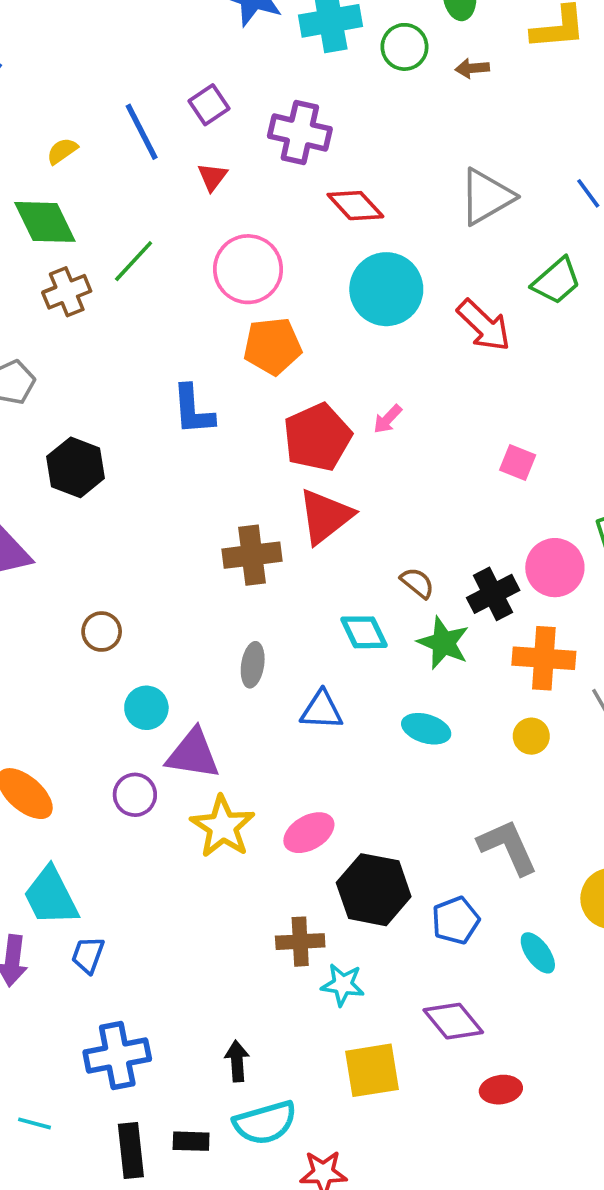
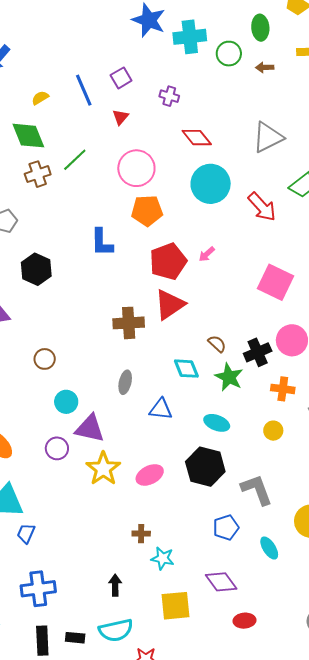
purple cross: (300, 133) -> (169, 96), size x0.6
pink square: (518, 463) -> (275, 282), size x1.8
orange cross: (544, 658) -> (283, 389), size x0.7
black hexagon: (374, 890) -> (205, 467), moved
brown cross: (300, 942) -> (141, 534), size x0.7
black arrow: (237, 1061) -> (115, 585), moved

